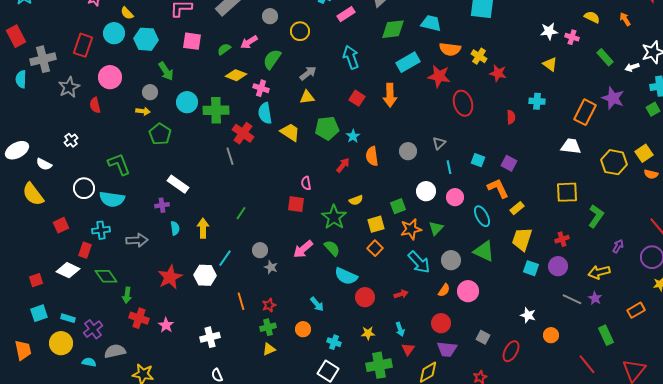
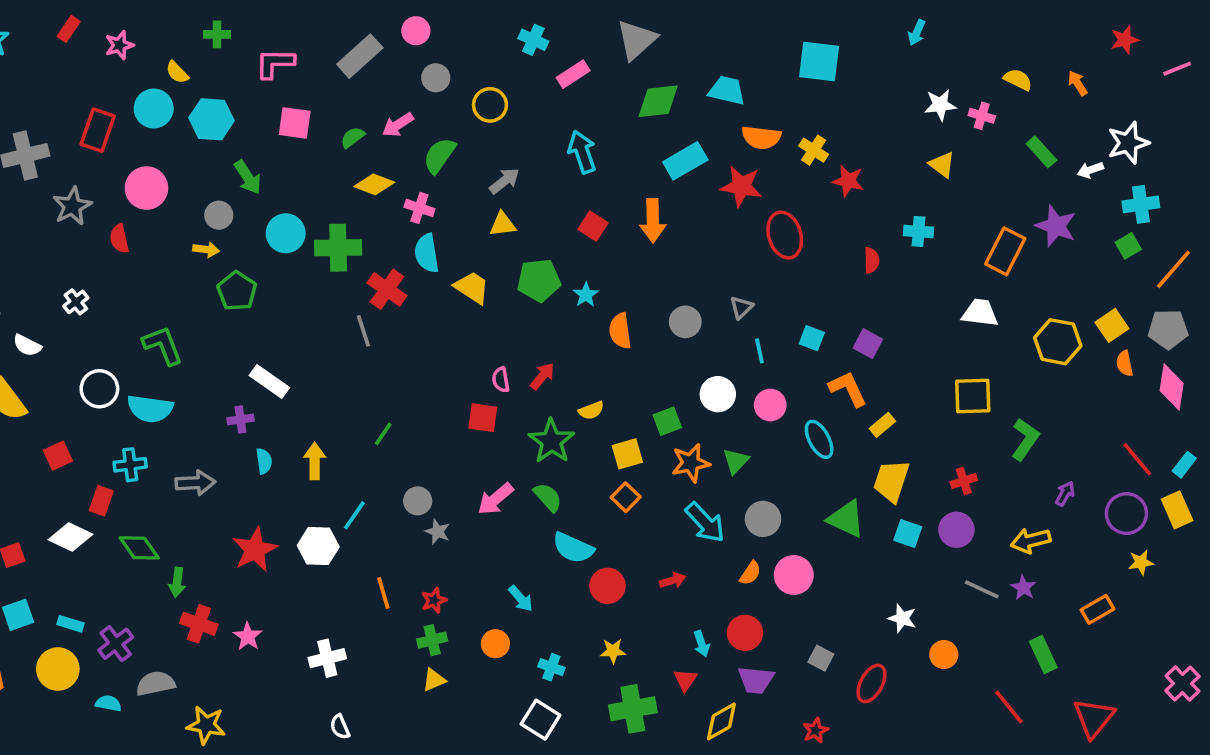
red arrow: (343, 165) -> (542, 376), moved
orange semicircle: (651, 174) -> (1125, 363), turned 64
green triangle: (484, 251) -> (846, 519), moved
cyan arrow: (400, 329) -> (702, 644), moved

